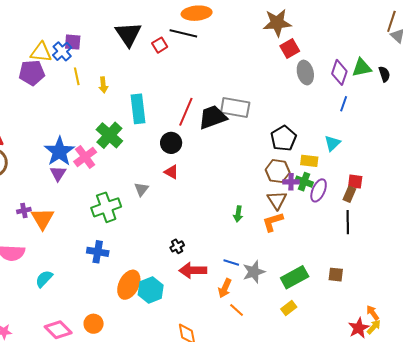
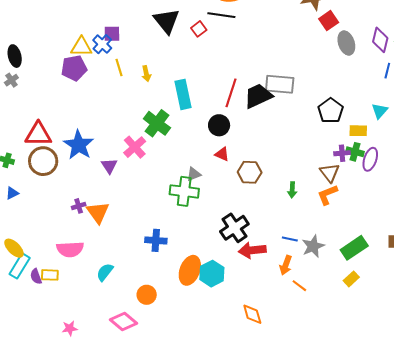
blue star: (59, 151) -> (79, 145), moved
brown hexagon: (278, 171) -> (250, 172), moved
gray triangle: (141, 189) -> (194, 174), turned 35
green cross: (106, 207) -> (184, 191), moved, turned 32
black cross: (177, 246) -> (234, 228), size x2.0
orange circle: (94, 324) -> (147, 295), moved

